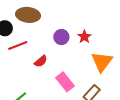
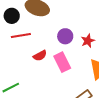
pink rectangle: (65, 82) -> (62, 62), moved

